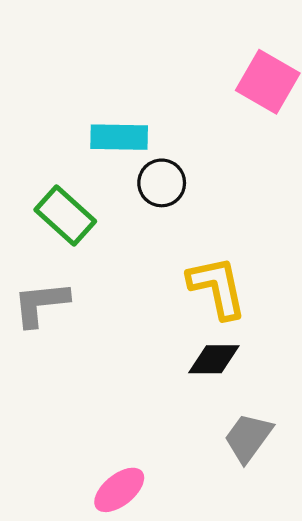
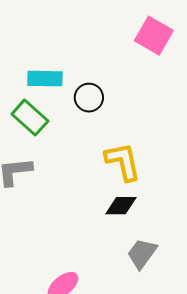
cyan rectangle: (119, 137) -> (45, 79), moved

